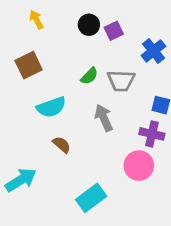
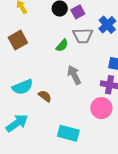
gray trapezoid: (121, 81) -> (83, 36), moved
cyan semicircle: (51, 107) -> (23, 87), moved
cyan rectangle: (91, 198) -> (68, 133), turned 55

